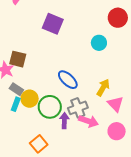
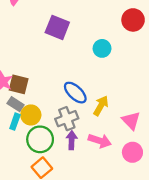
cyan circle: (99, 43) -> (102, 48), moved
brown square: (18, 59) -> (19, 84), moved
yellow arrow: (103, 88) -> (101, 106), moved
green circle: (50, 107) -> (40, 139), moved
gray cross: (78, 108) -> (67, 119), moved

